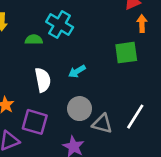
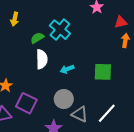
green semicircle: (34, 40) -> (37, 38), turned -40
green square: (126, 53) -> (103, 72), moved
white semicircle: (43, 80) -> (42, 59), moved

